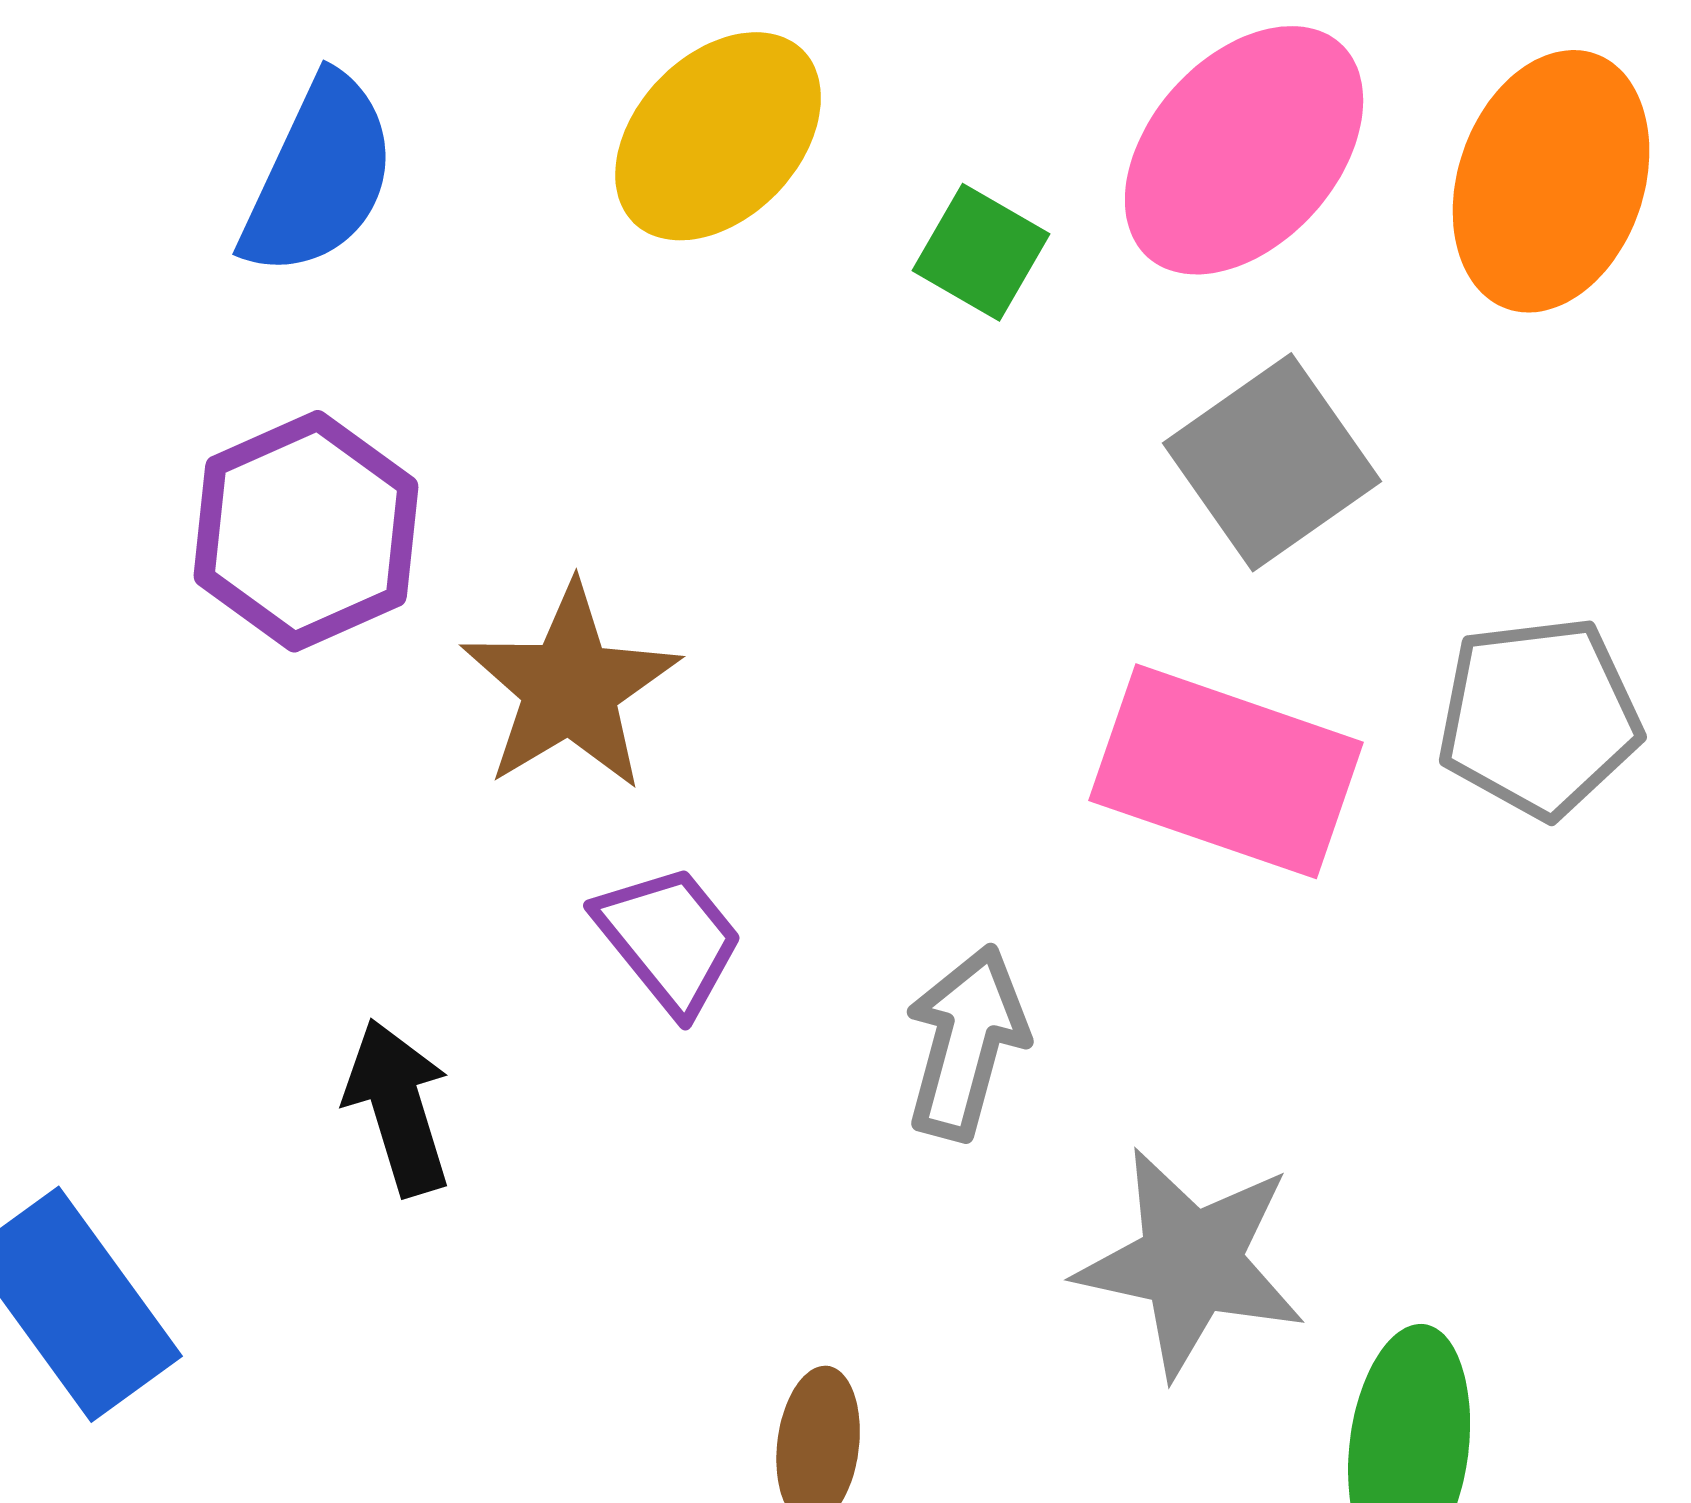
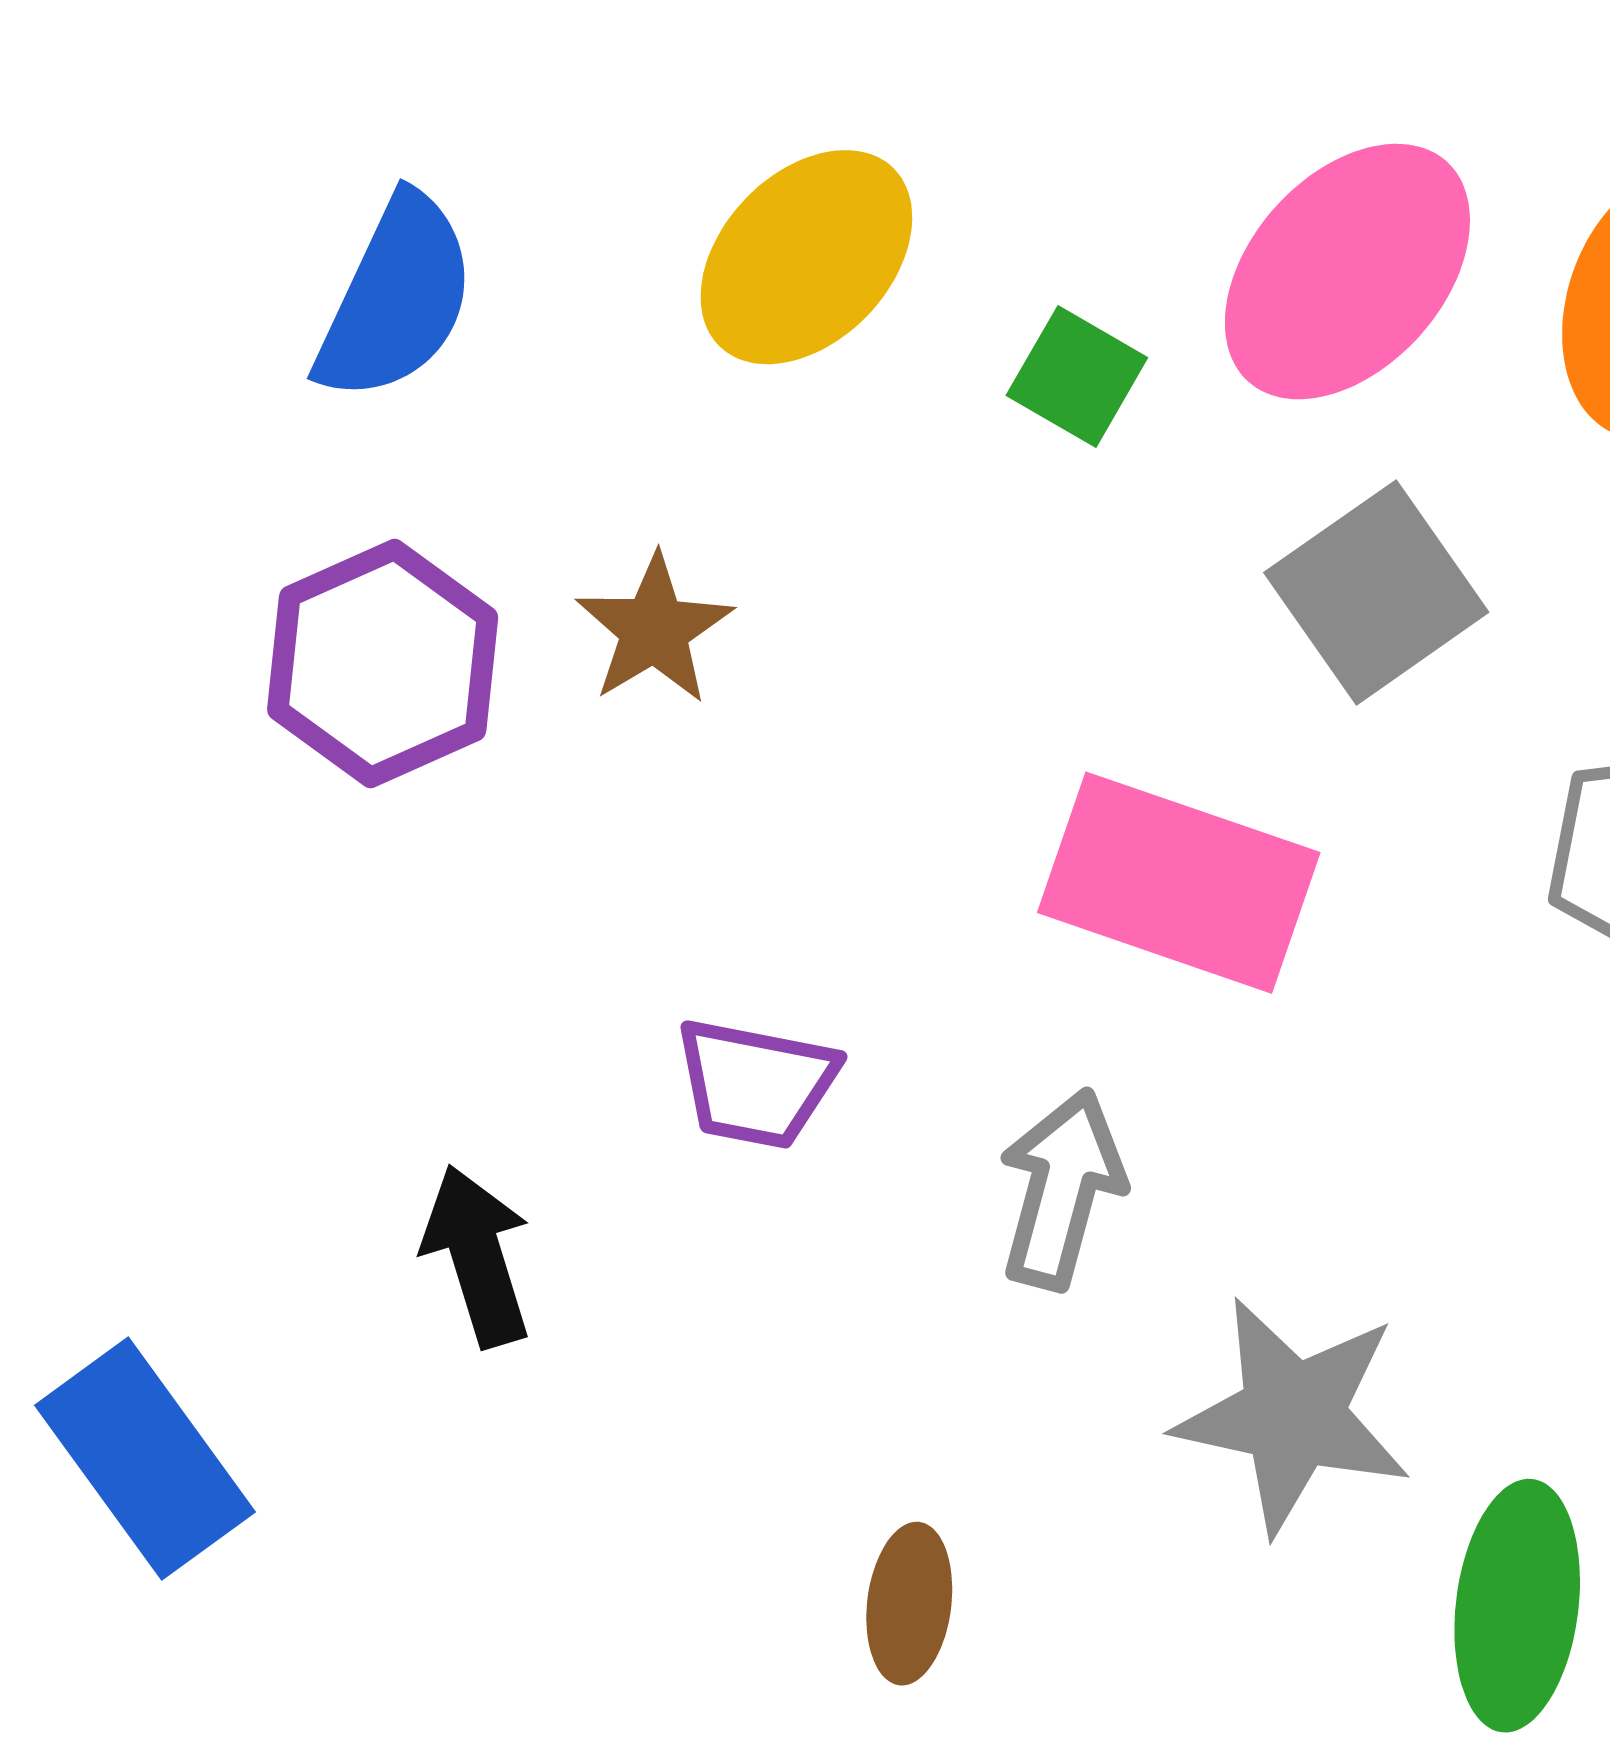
brown star: (570, 687) -> (654, 630), moved, size x0.7
pink rectangle: (1226, 771) -> (1179, 883), moved
purple trapezoid: (669, 939) -> (756, 1083), turned 140

